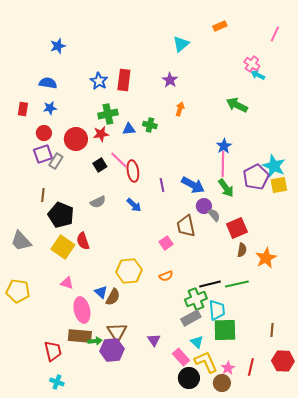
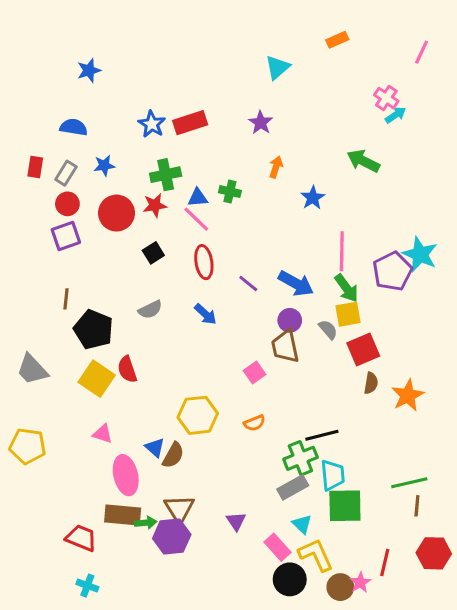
cyan arrow: (258, 75) -> (395, 115), turned 120
red rectangle: (124, 80) -> (190, 123), turned 65
blue star: (50, 108) -> (104, 166), moved
blue star: (224, 146) -> (313, 198), moved
pink line: (119, 160) -> (196, 219), moved
gray rectangle: (56, 161) -> (66, 173), moved
purple line: (162, 185) -> (248, 284), turned -40
yellow square: (279, 185) -> (348, 314), moved
purple circle: (204, 206) -> (290, 320), moved
green line: (237, 284) -> (409, 483), moved
red trapezoid: (53, 351) -> (81, 538), turned -55
pink star: (228, 368) -> (360, 582), moved

